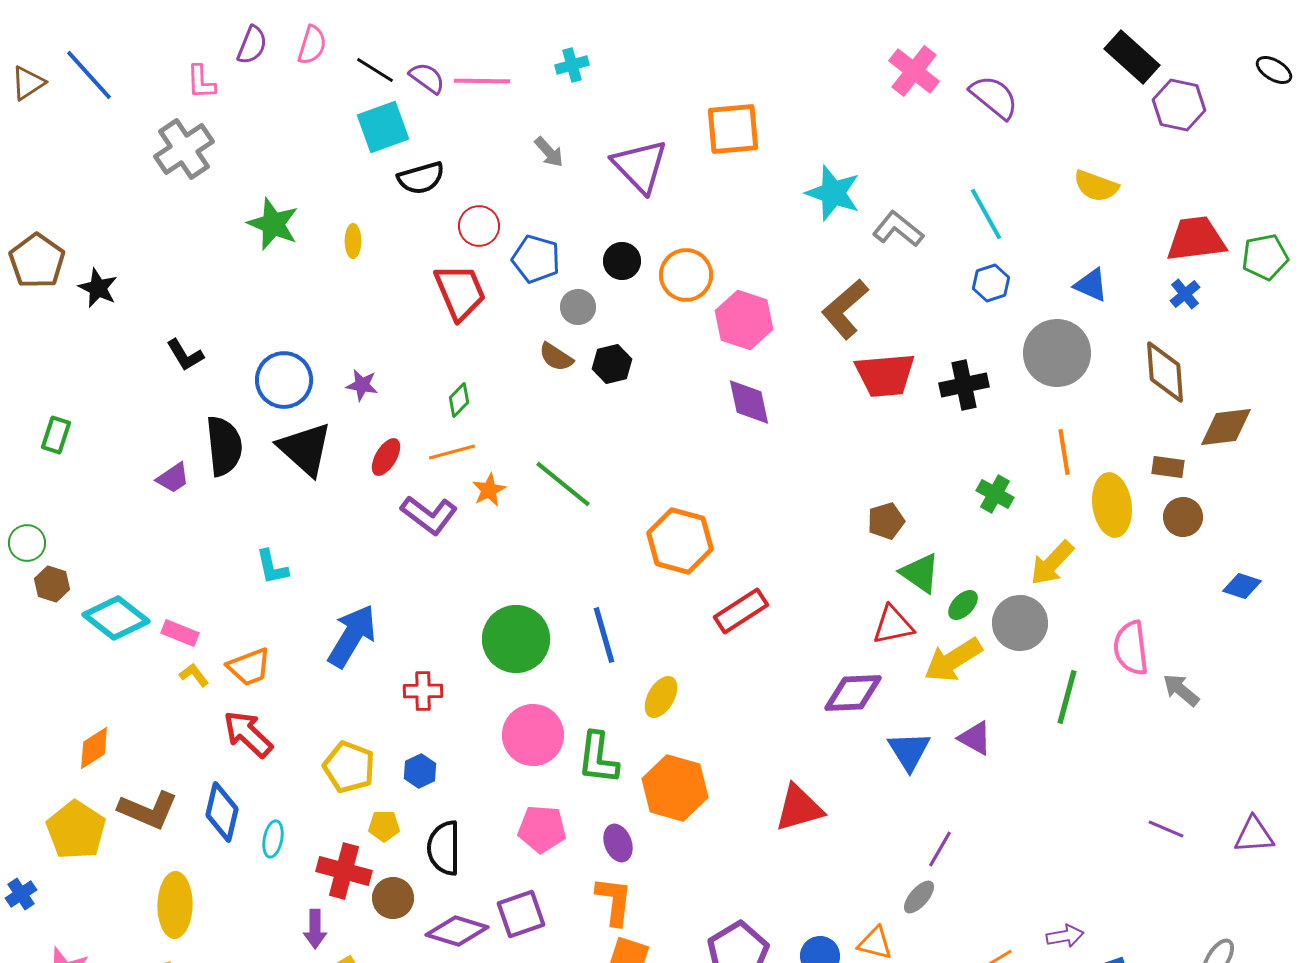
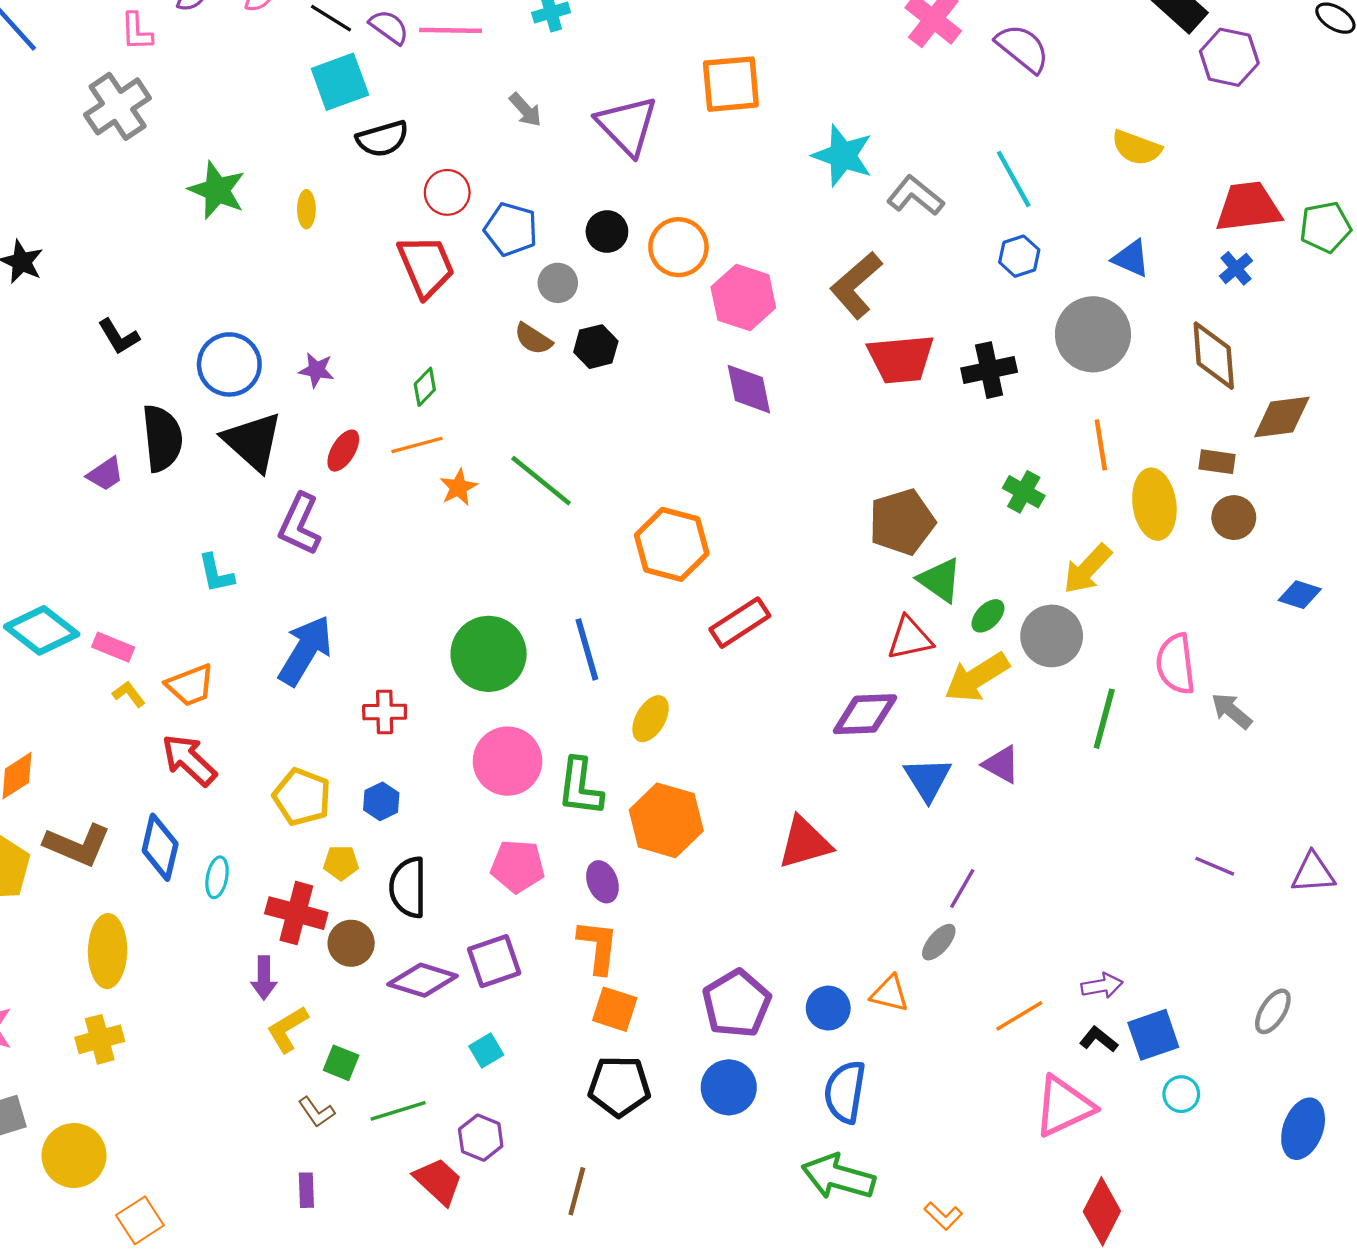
purple L-shape: (429, 515) -> (300, 524), moved, turned 78
brown pentagon: (886, 521) -> (902, 522), size x1.6

